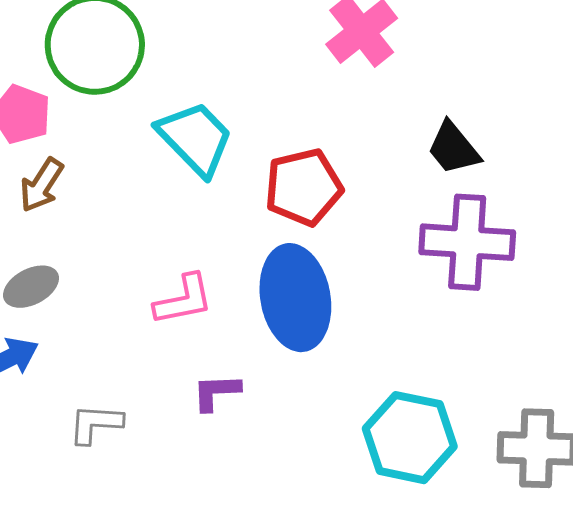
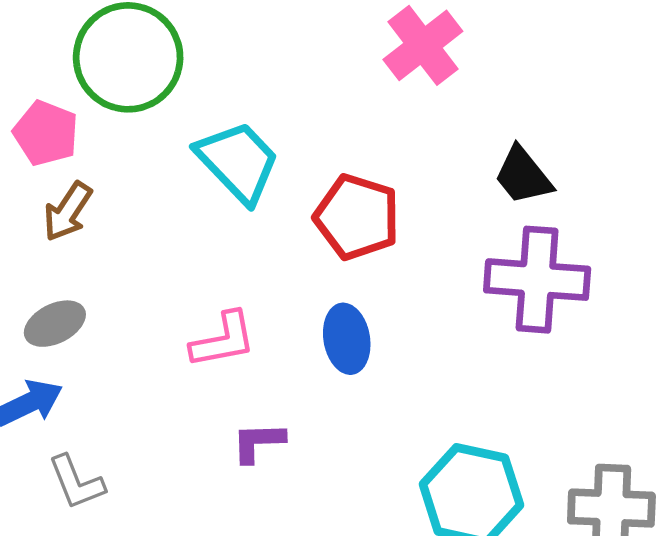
red pentagon: (304, 187) -> (357, 217), turned 30
blue ellipse: (295, 298) -> (347, 339), size x0.6
gray L-shape: (96, 424) -> (76, 482), moved, turned -116

